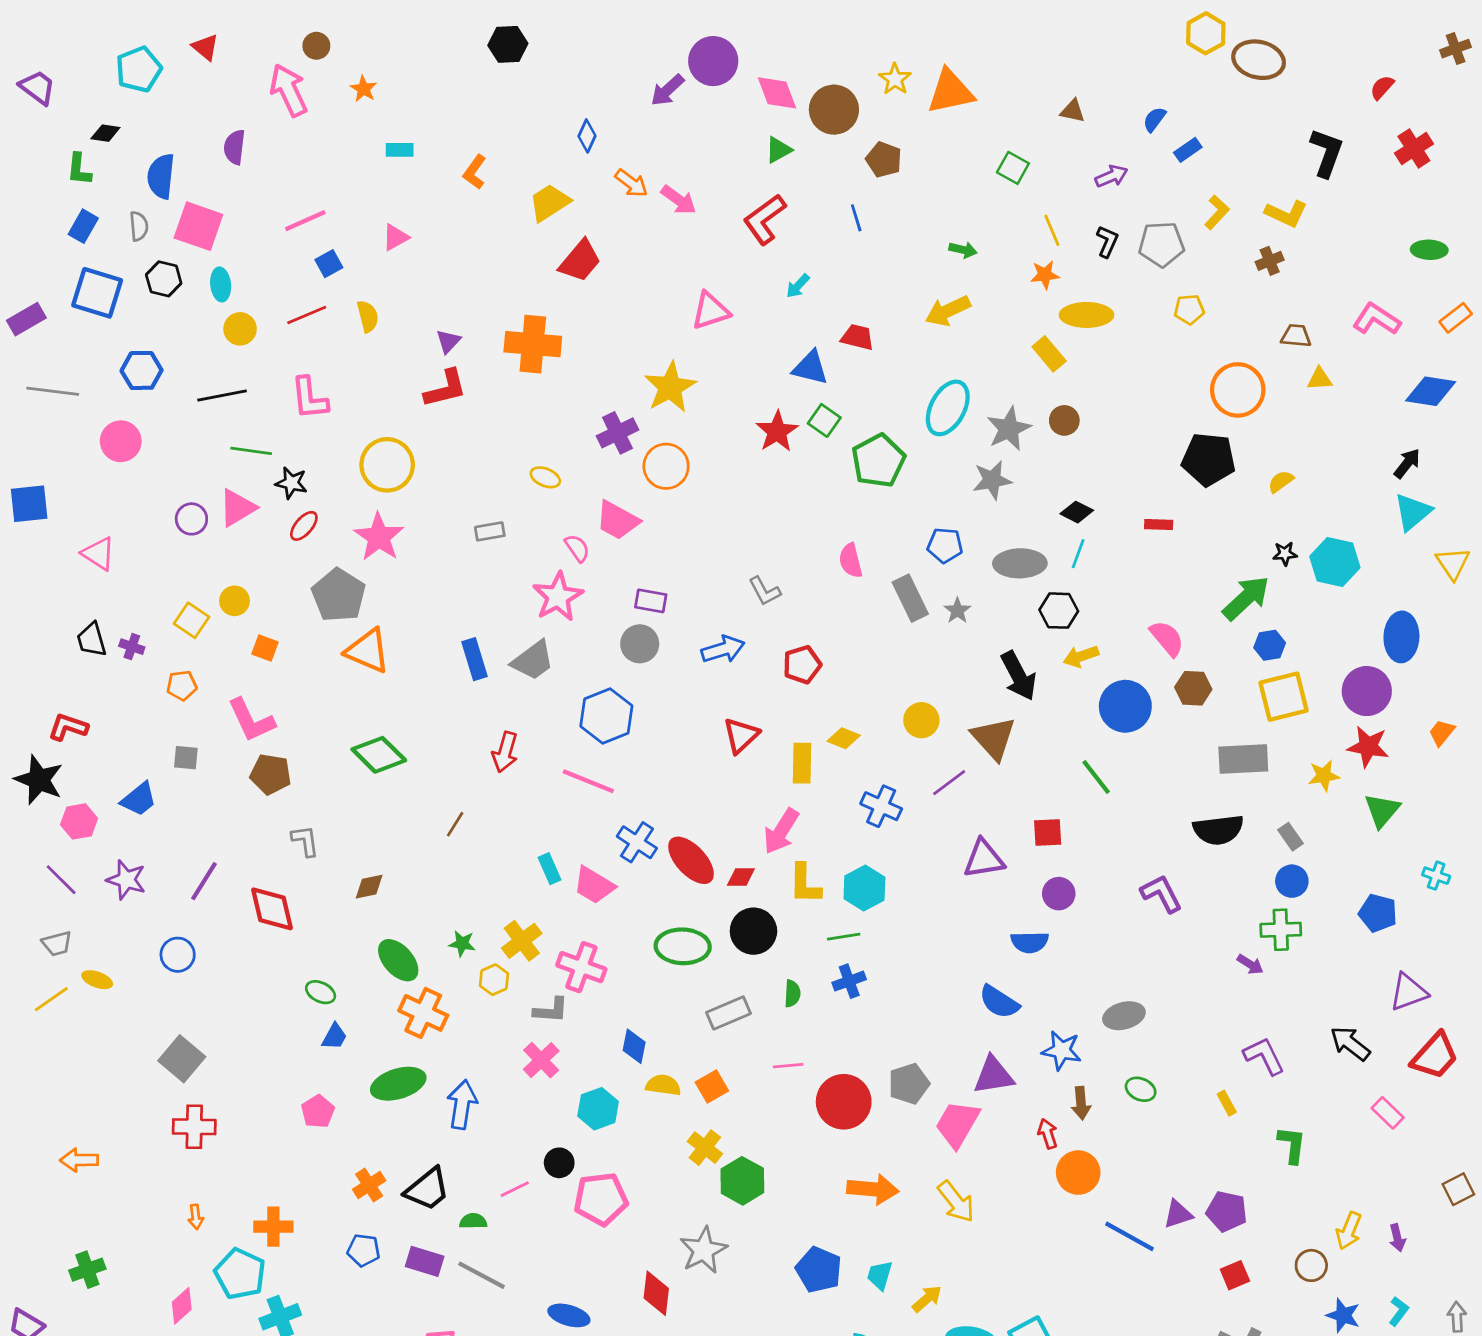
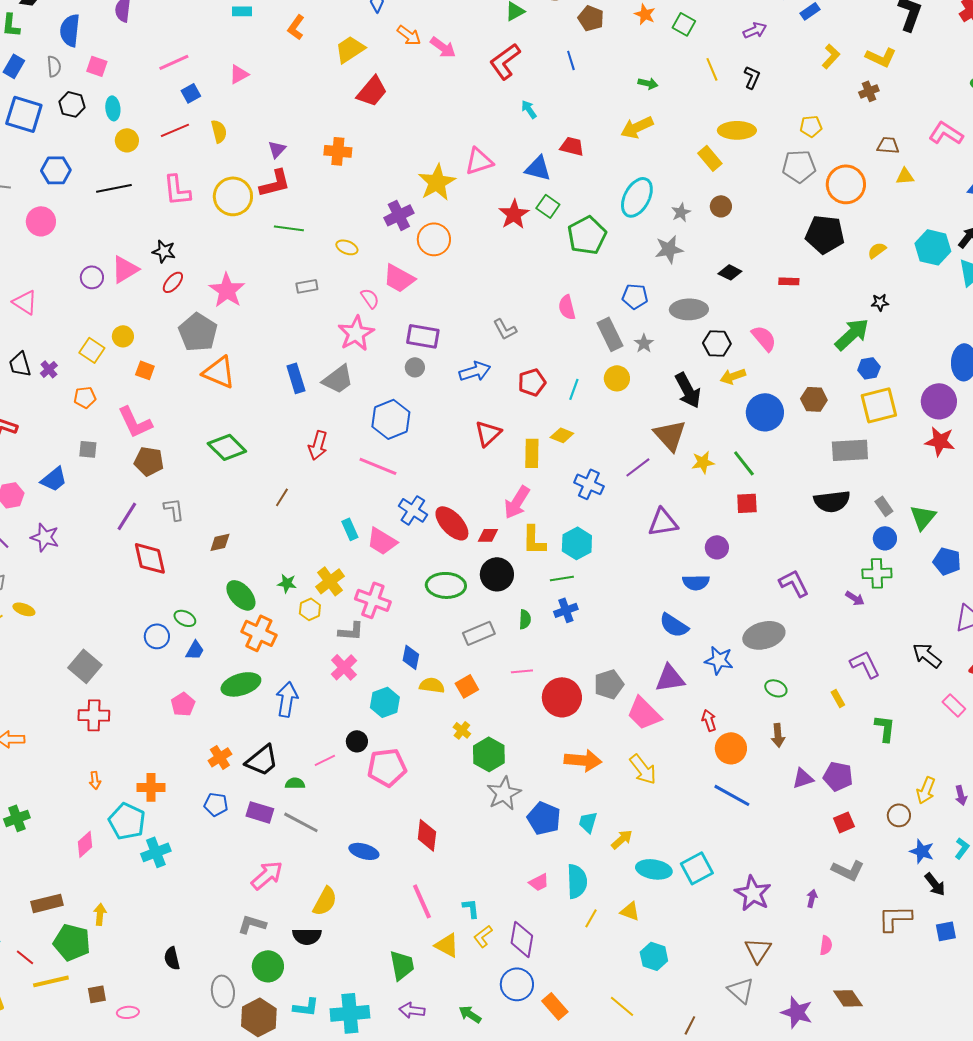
pink square: (198, 226) -> (97, 66), size x0.6
gray pentagon: (1161, 244) -> (799, 166), moved
orange star: (1045, 275) -> (645, 14), moved, turned 30
cyan arrow: (798, 286) -> (529, 109), turned 102
pink triangle: (710, 311) -> (479, 161), moved
orange cross: (533, 344) -> (338, 151), size x0.7
gray star: (1009, 429) -> (681, 212), size x0.6
green line: (251, 451) -> (289, 228), moved
yellow circle: (387, 465) -> (233, 196), moved
cyan line: (1078, 554) -> (574, 389), moved
cyan hexagon: (1335, 562) -> (933, 247), moved
purple rectangle: (651, 601) -> (423, 336), size x1.4
pink semicircle: (1167, 638) -> (764, 338), moved
gray circle: (640, 644) -> (415, 367), size x0.7
purple cross: (132, 647) -> (49, 369), turned 30
yellow circle: (921, 720) -> (617, 378), moved
yellow star: (1324, 776) -> (703, 462), moved
green triangle: (1382, 810) -> (923, 517), moved
red square: (1048, 833) -> (747, 503), moved
purple line: (204, 881) -> (127, 516), moved
purple L-shape: (1161, 894) -> (794, 583), moved
blue circle: (178, 955) -> (157, 636), moved
gray ellipse: (1124, 1016) -> (764, 635), size x1.4
brown arrow: (1081, 1103) -> (778, 735), moved
pink trapezoid: (957, 1124) -> (644, 713), turned -75
yellow cross: (705, 1148) -> (462, 730), size x0.7
blue line: (1130, 1236) -> (732, 795), moved
gray star: (704, 1250) -> (504, 793), moved

